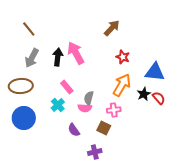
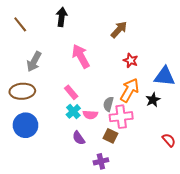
brown line: (29, 29) -> (20, 24), moved
black arrow: (58, 57) -> (62, 17), moved
gray semicircle: (89, 98) -> (108, 104), moved
red semicircle: (159, 98) -> (169, 140), moved
cyan cross: (58, 105) -> (73, 111), moved
pink cross: (114, 110) -> (121, 117), size x1.5

